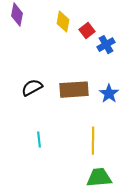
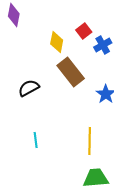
yellow diamond: (63, 22) -> (57, 42), moved
brown rectangle: (74, 90) -> (71, 72), moved, turned 56

